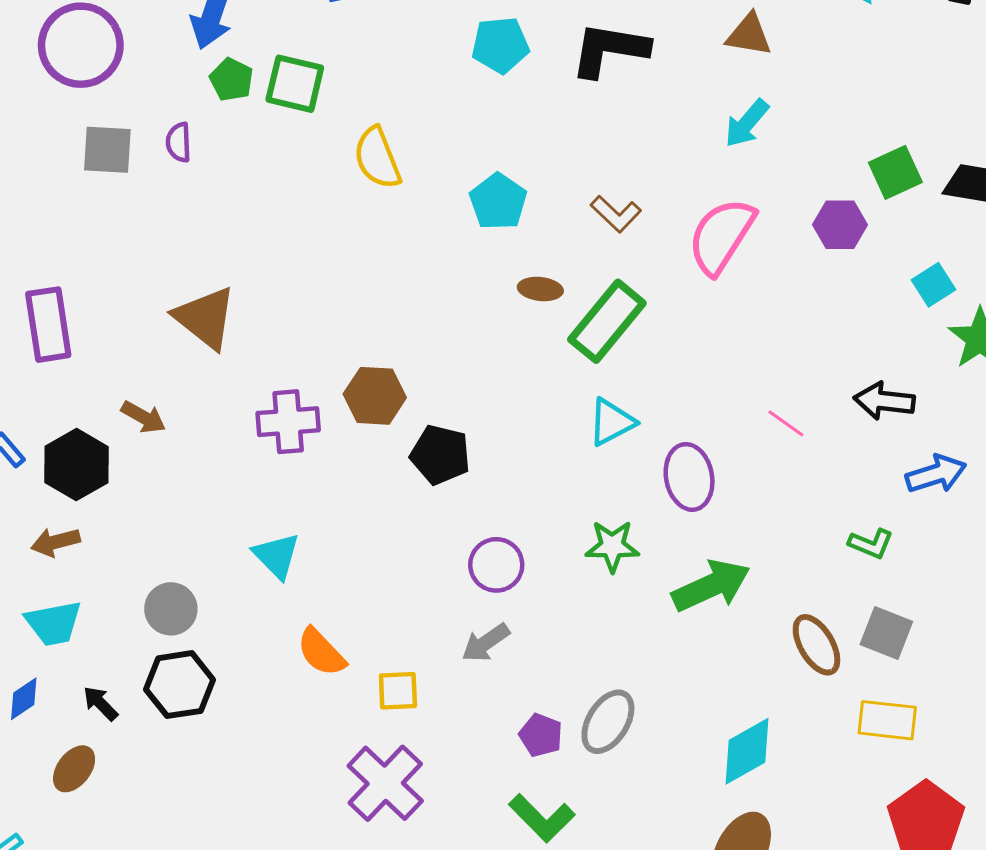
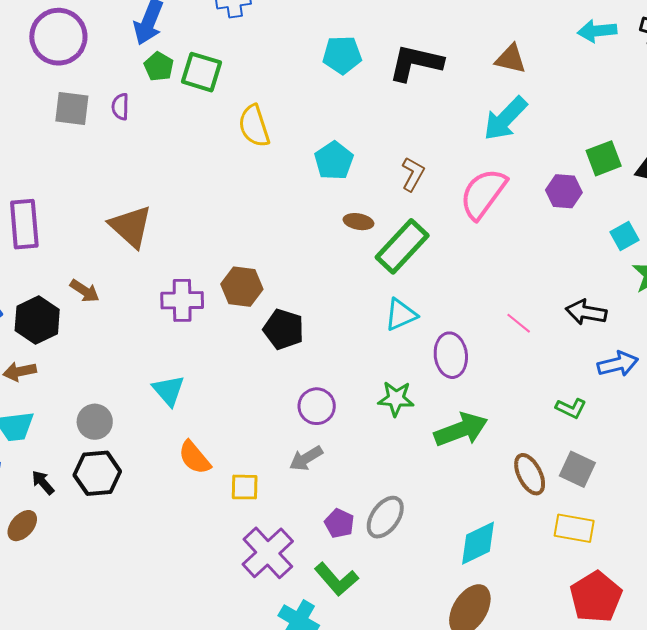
cyan arrow: (747, 123) -> (505, 119), size x1.4
brown L-shape: (616, 214) -> (413, 174), turned -108
purple cross: (385, 783) -> (268, 553), moved

